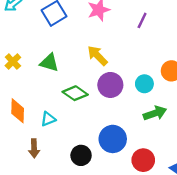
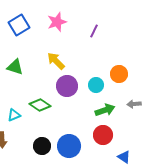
green diamond: (75, 93) -> (40, 105), moved
blue circle: (113, 139) -> (69, 146), moved
red circle: (143, 160) -> (103, 135), moved

